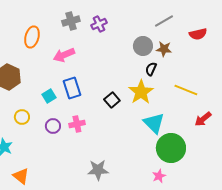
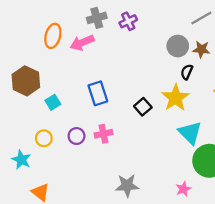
pink arrow: (64, 55) -> (82, 43), moved
cyan square: (49, 96) -> (53, 102), moved
yellow circle: (22, 117) -> (44, 138), moved
pink star: (159, 176) -> (183, 189), moved

